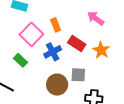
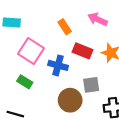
orange rectangle: (56, 25) -> (65, 27), moved
blue cross: (53, 52) -> (58, 65), turned -36

